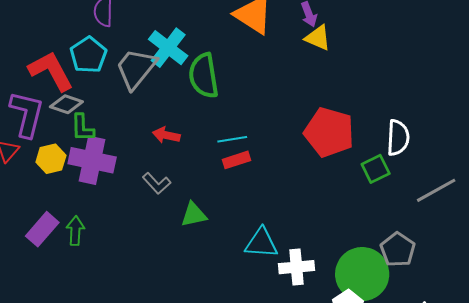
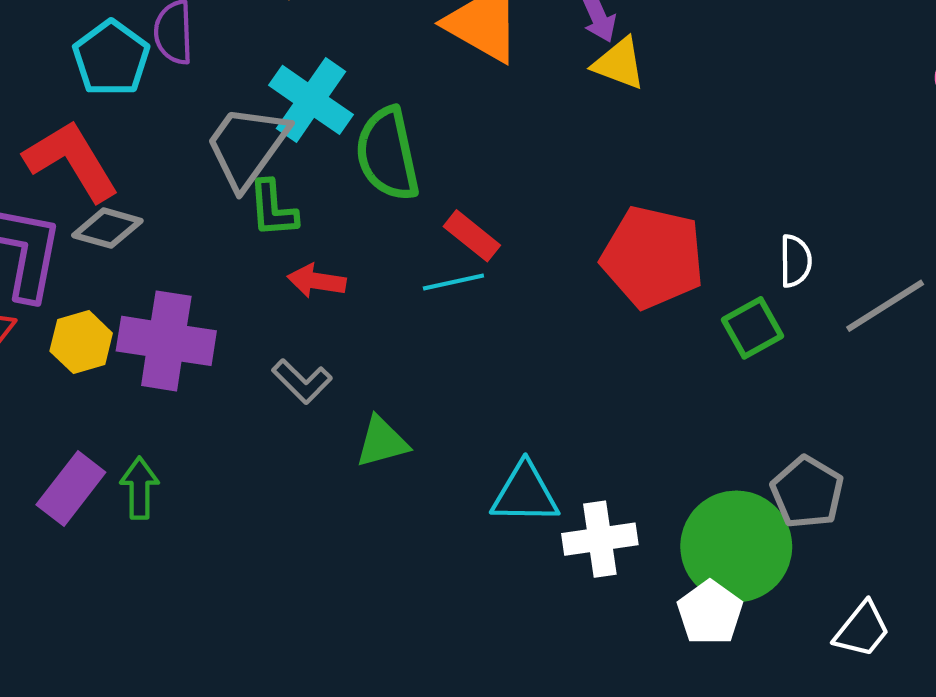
cyan pentagon: (88, 55) -> (111, 58), moved
green L-shape: (82, 128) -> (273, 209), moved
white semicircle: (398, 138) -> (795, 261), size x0.7
red rectangle: (236, 160) -> (472, 236), moved, turned 60
gray line: (436, 190) -> (885, 306), moved

